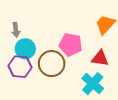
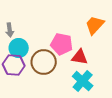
red triangle: (100, 58) -> (80, 57), moved

